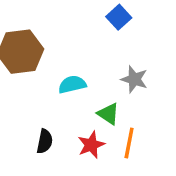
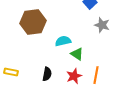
gray star: (134, 79) -> (102, 25), moved
green triangle: (108, 114) -> (77, 54), moved

